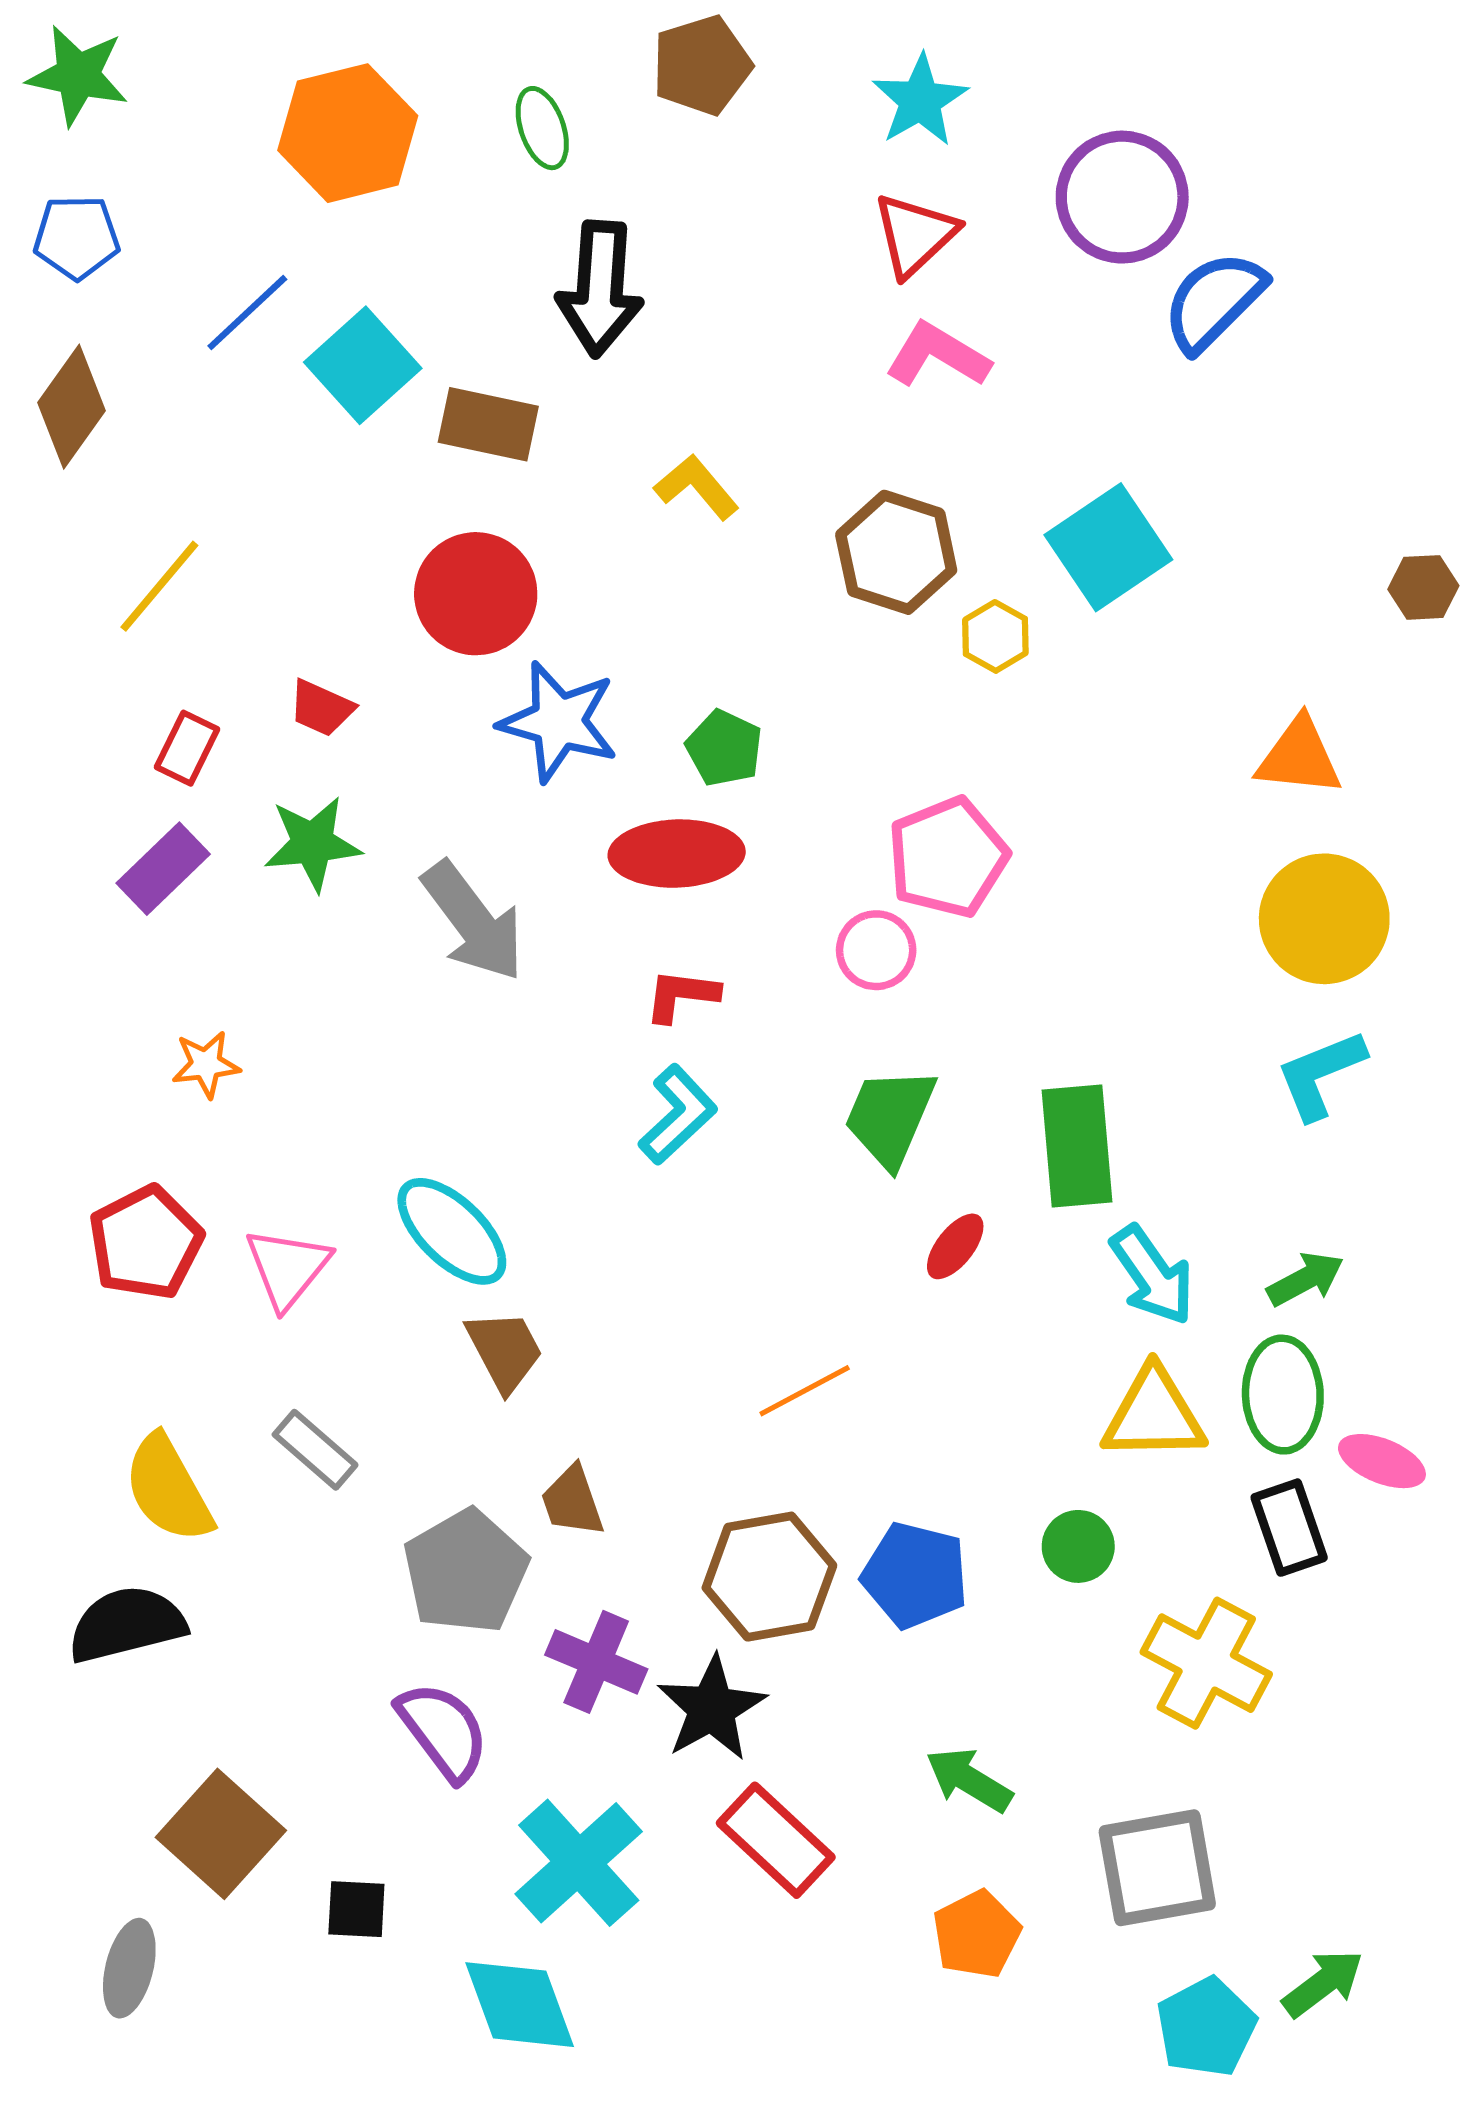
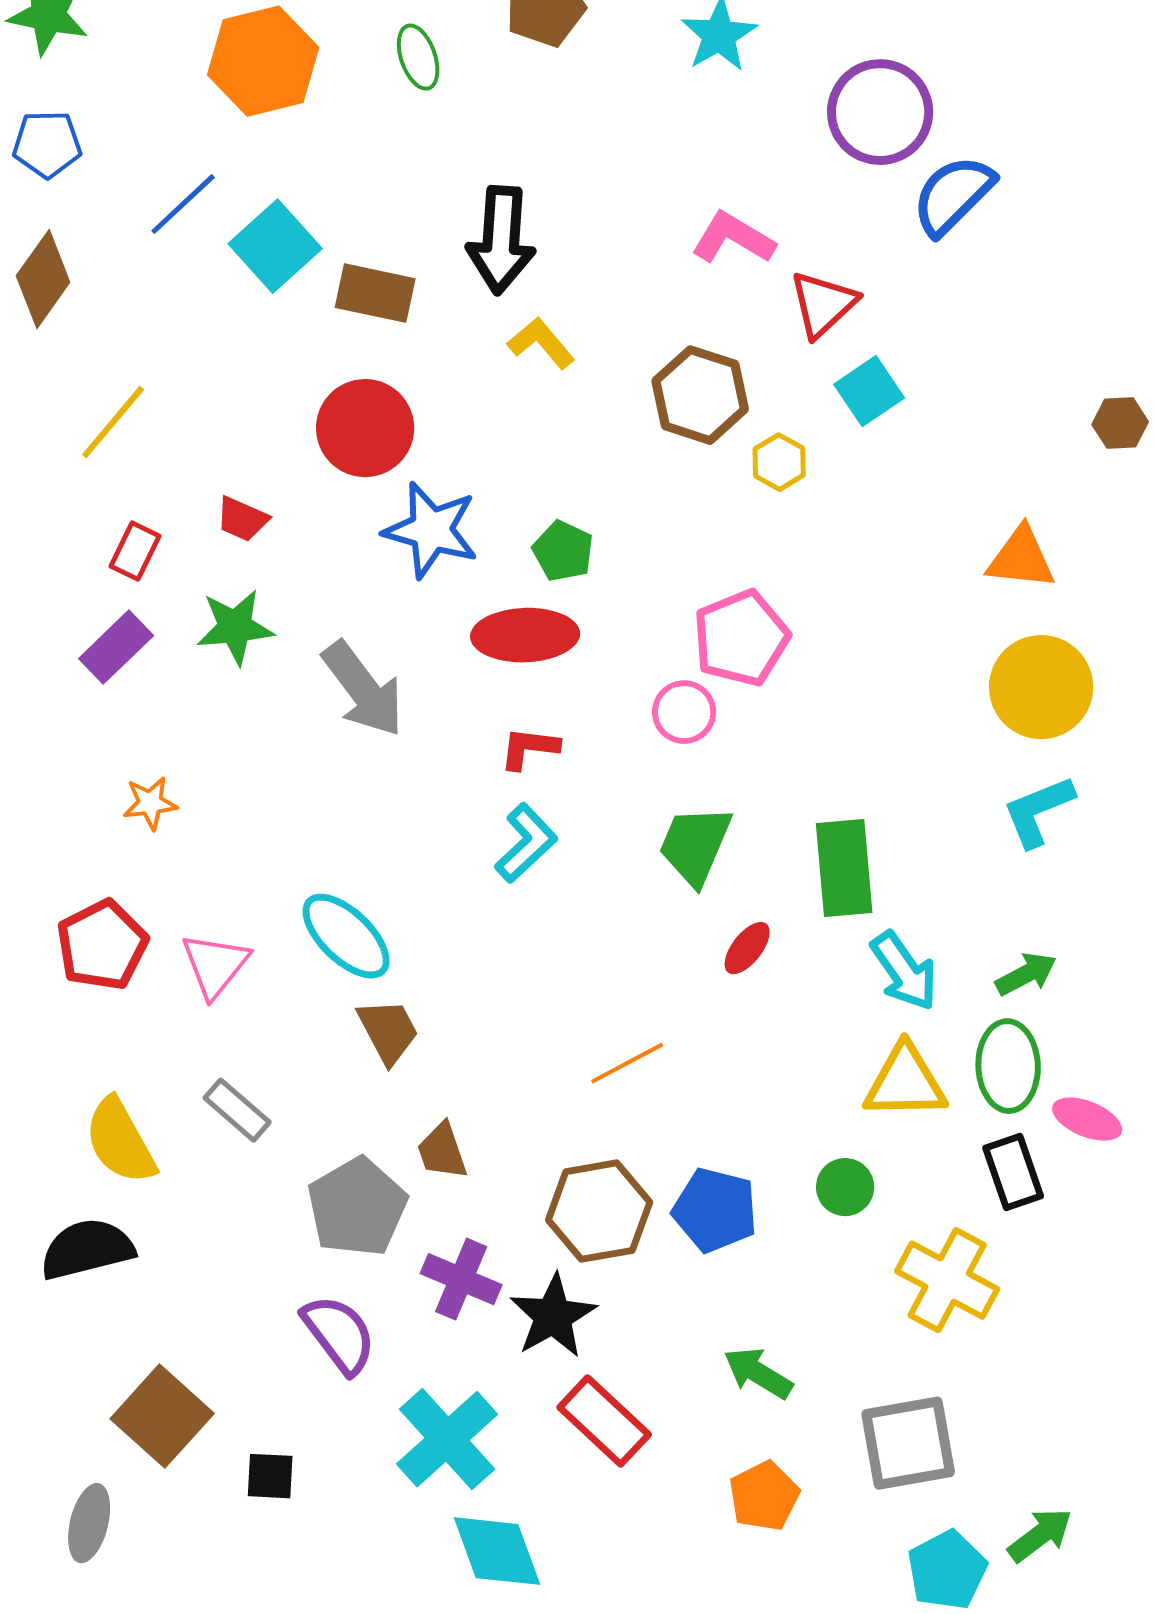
red triangle: (915, 235) -> (823, 304), moved
black arrow: (600, 289) -> (501, 240), moved
cyan square: (1108, 547) -> (869, 391), size x0.7
cyan diamond: (520, 2005) -> (497, 1551), moved

